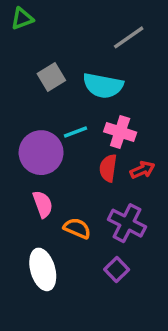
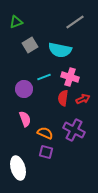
green triangle: (22, 19) -> (16, 22), moved
purple circle: (41, 153) -> (24, 89), size x0.7
white ellipse: (43, 269) -> (18, 168), moved
purple square: (117, 269) -> (46, 152), moved, turned -32

